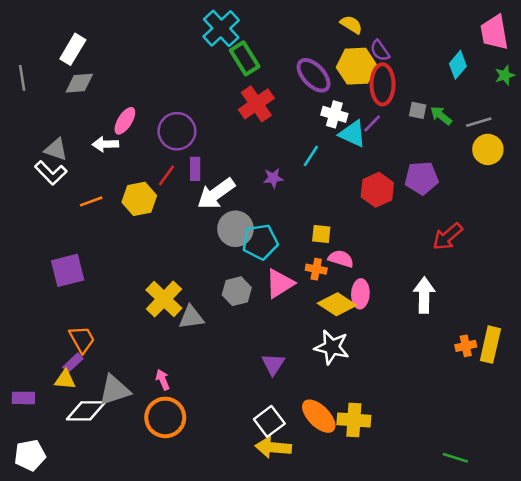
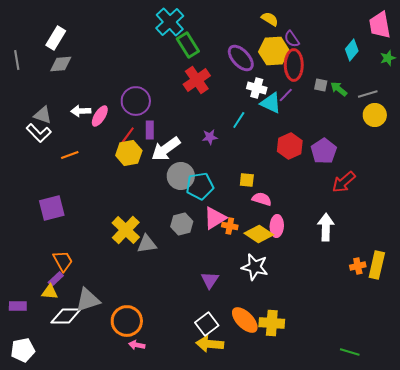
pink ellipse: (125, 121) -> (100, 116), moved
purple pentagon: (422, 178) -> (324, 151), moved, turned -30
yellow hexagon: (139, 199) -> (129, 153), moved
orange cross: (316, 269) -> (230, 226), moved
pink arrow: (163, 380) -> (137, 345), moved, turned -56

